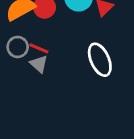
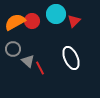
red line: (39, 48) -> (40, 68), moved, turned 40

